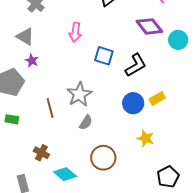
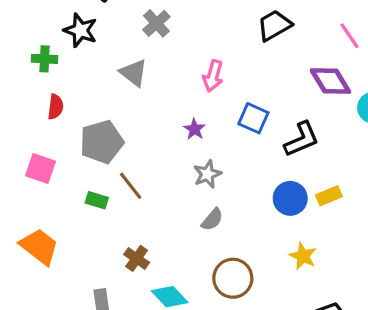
purple star: (32, 61) -> (194, 129), moved
gray star: (79, 94) -> (207, 174), size x0.7
brown line: (50, 108) -> (131, 186), moved, turned -30

